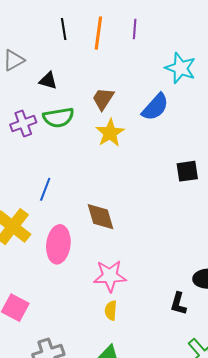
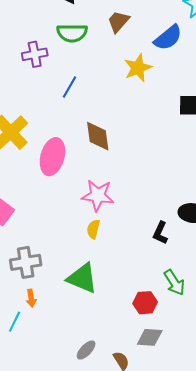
purple cross: (23, 124) -> (35, 54), moved
yellow star: (110, 133) -> (138, 68), moved
blue line: (45, 189) -> (70, 87), moved

